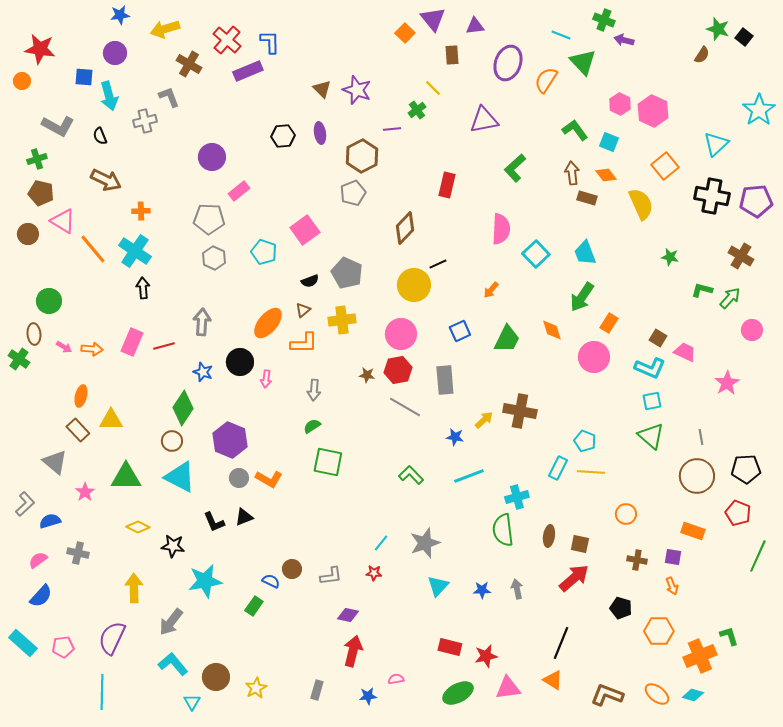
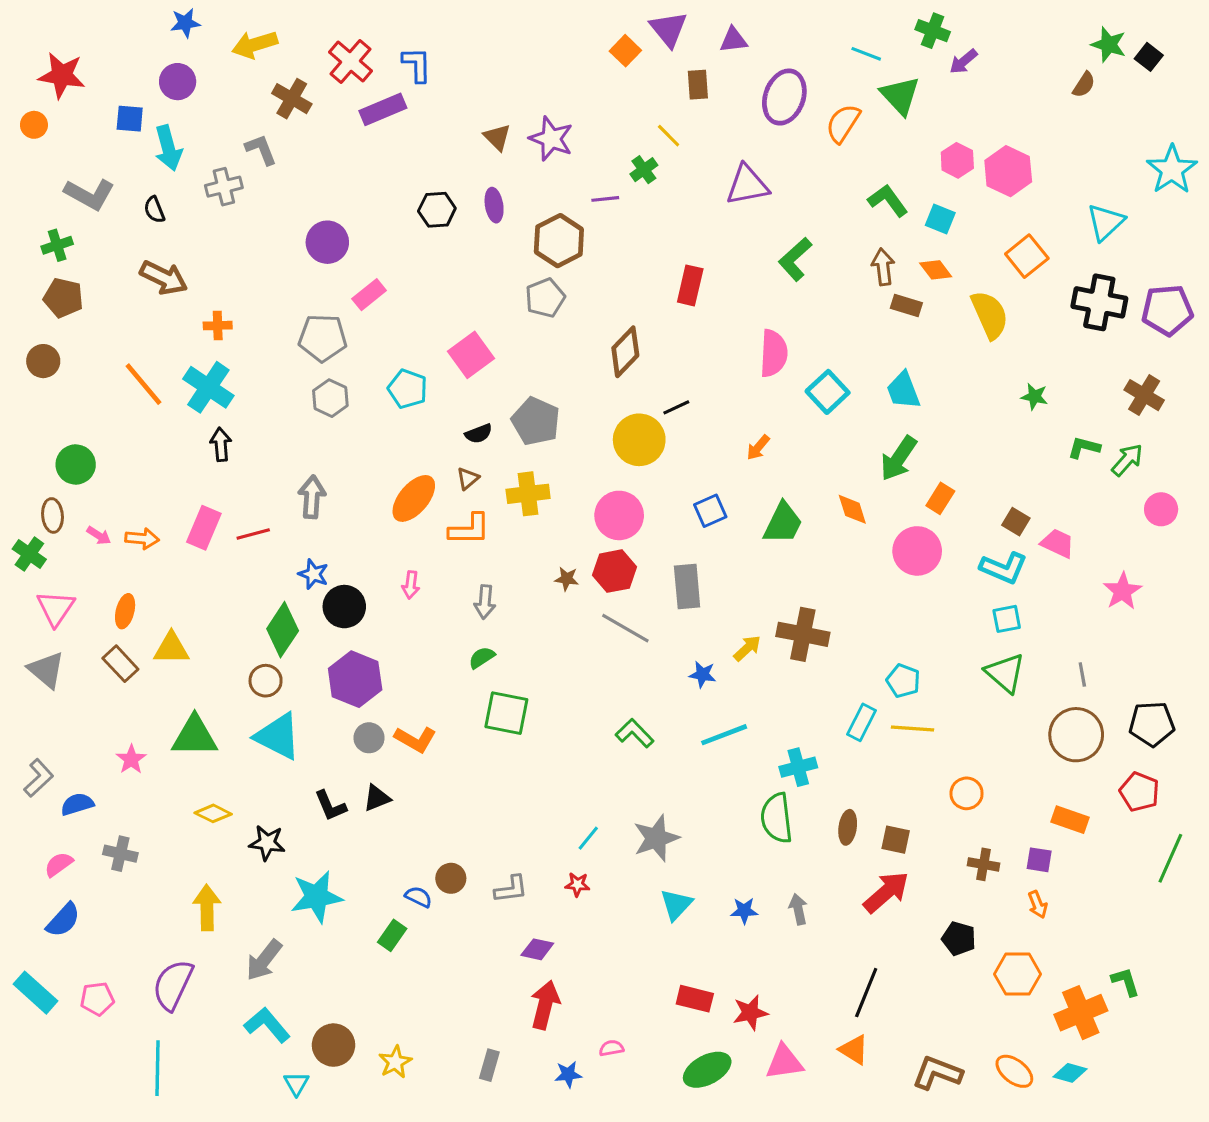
purple arrow: (624, 40) -> (963, 62), turned -54
pink triangle: (63, 221) -> (56, 608), moved, turned 32
black circle: (240, 362) -> (344, 607), moved
gray triangle: (55, 462) -> (46, 670), moved

